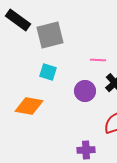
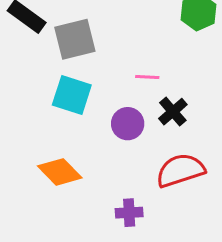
cyan square: (48, 72) -> (72, 95), size x1.5
orange diamond: (29, 106) -> (60, 172), moved, turned 36

